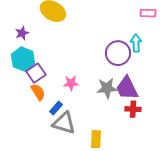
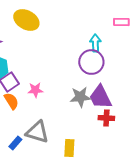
cyan arrow: (136, 43) -> (95, 43), moved
pink star: (71, 83) -> (35, 90), moved
blue rectangle: (56, 108) -> (15, 143), moved

